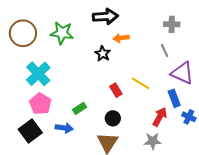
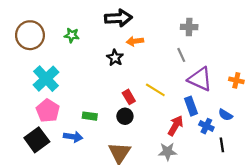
green star: (62, 33) -> (72, 35), size x0.6
green rectangle: (79, 108) -> (90, 116), turned 40
black circle: (113, 118) -> (125, 116), moved

